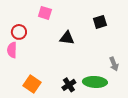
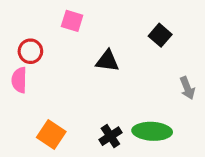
black square: (100, 22) -> (160, 35), turned -32
gray arrow: (114, 64) -> (187, 88), moved

